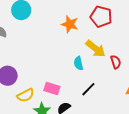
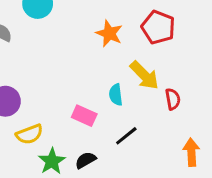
pink rectangle: (52, 88) -> (84, 116), moved

